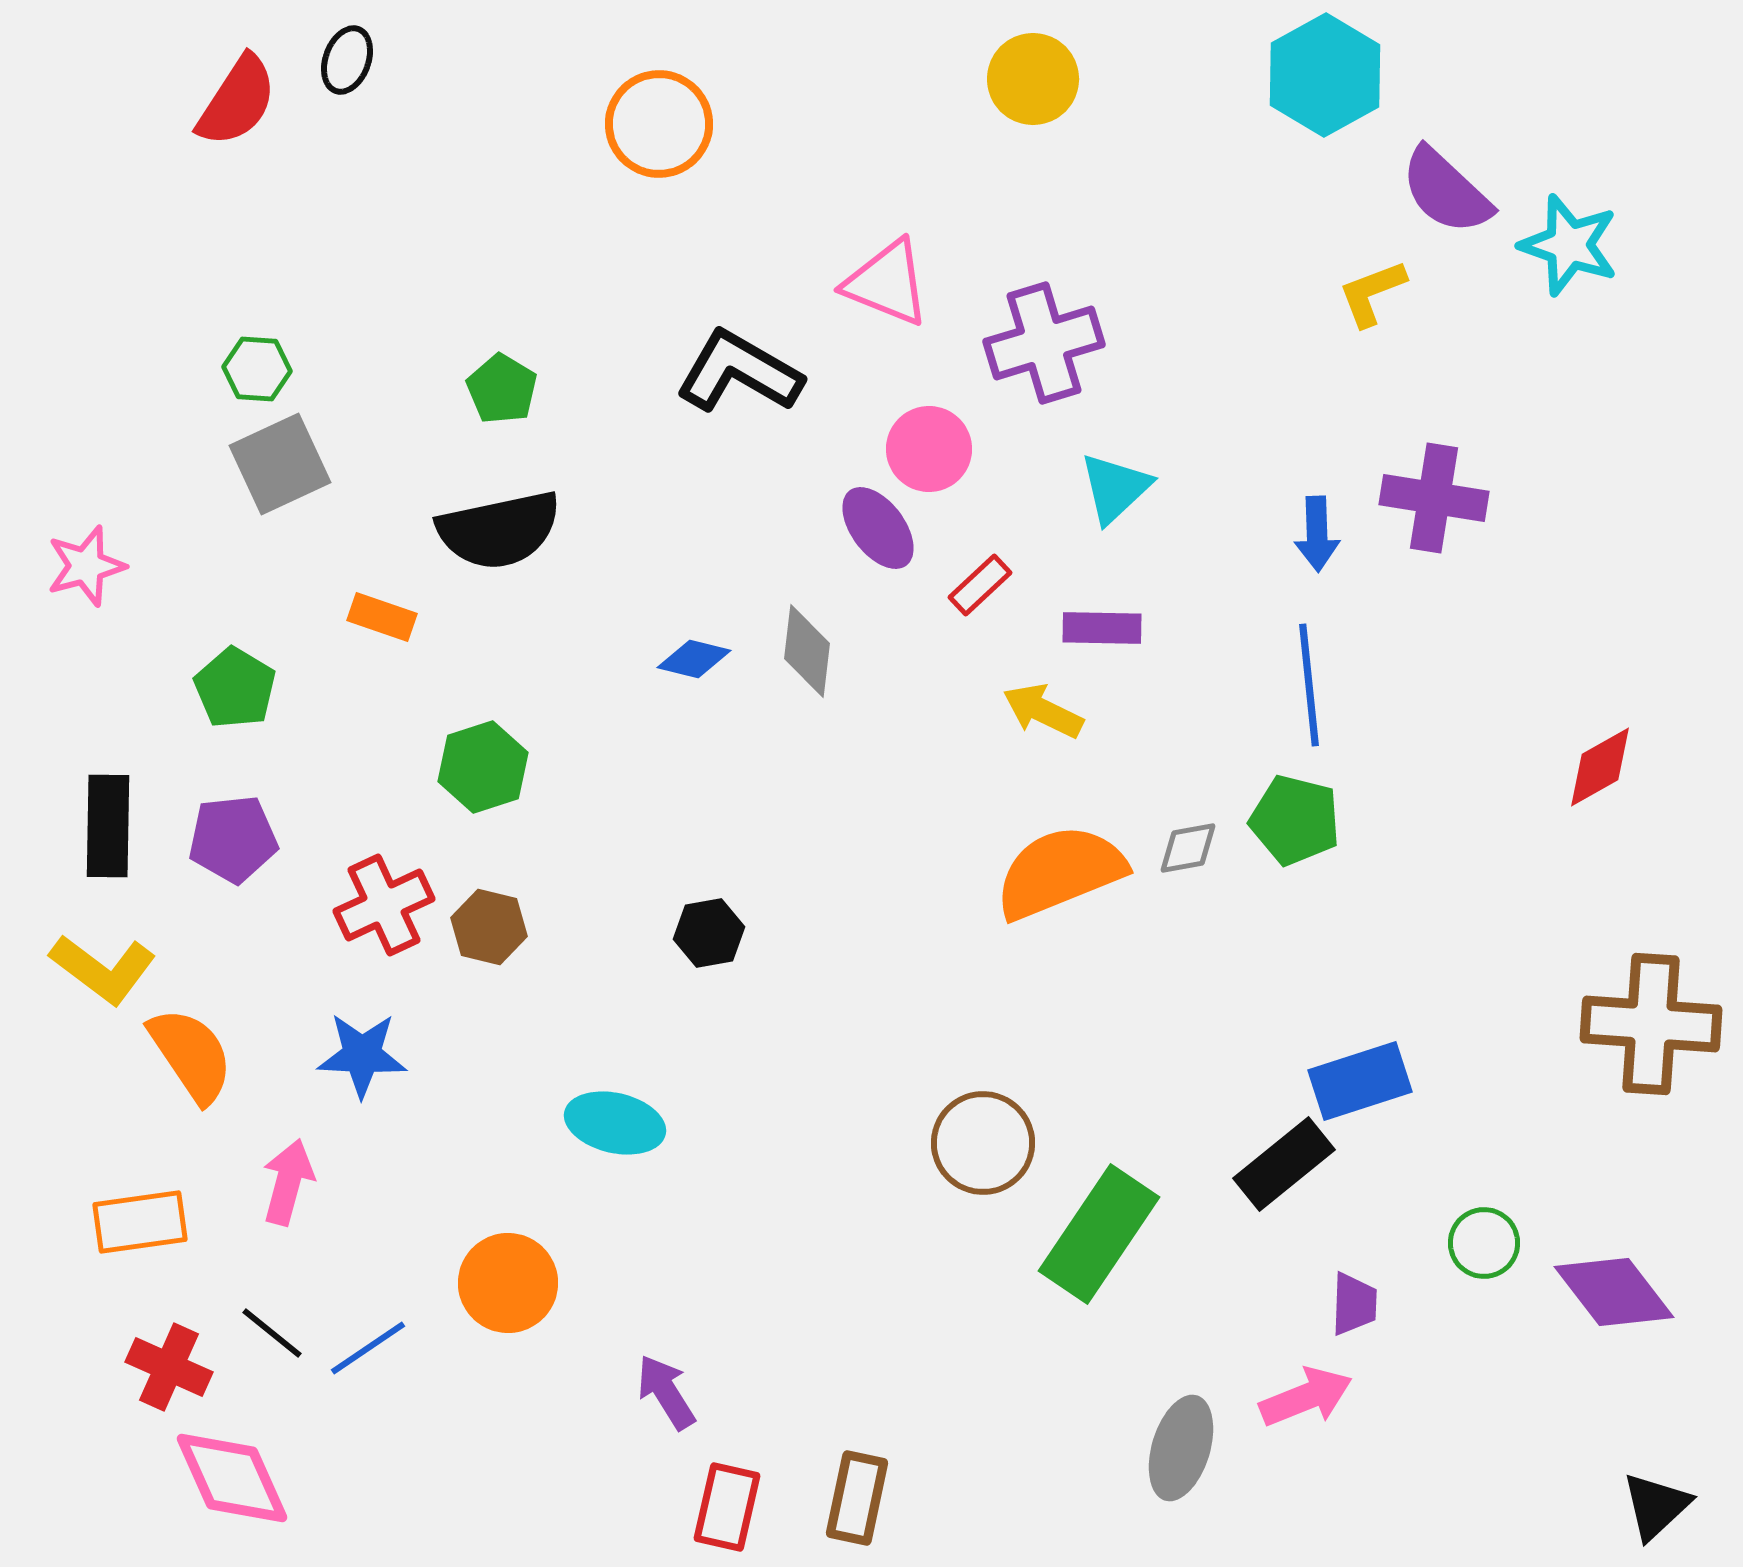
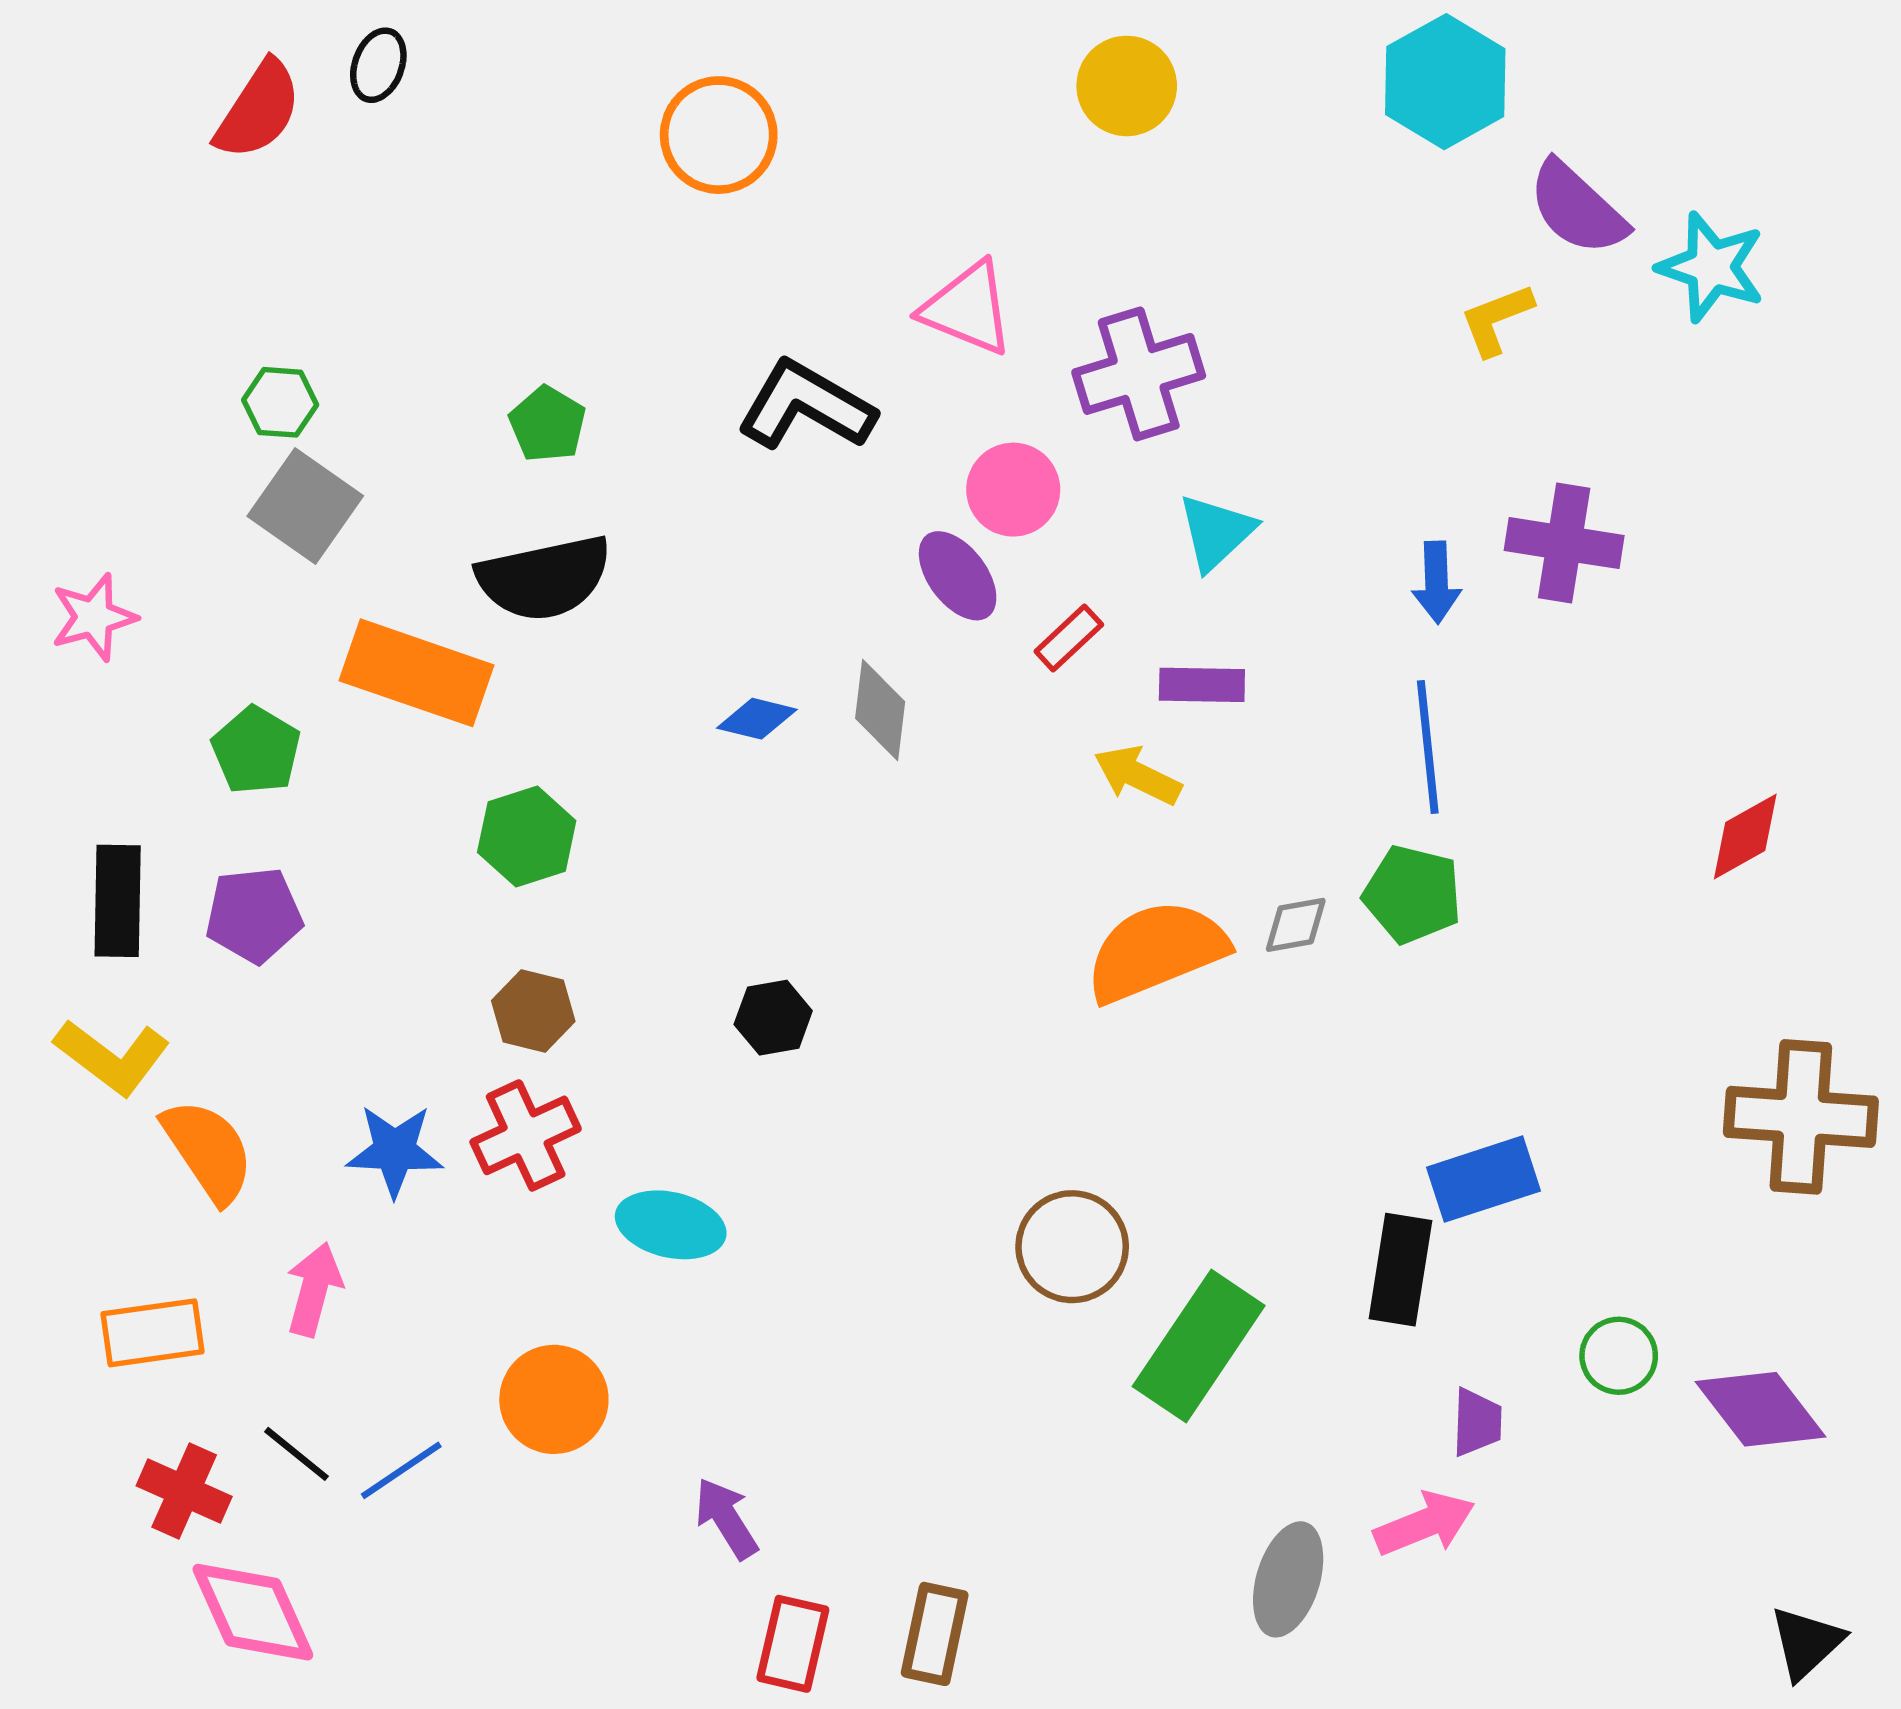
gray square: (280, 464) -> (305, 506), turned -30
orange rectangle: (382, 617) -> (417, 673), size x2.0
red cross: (384, 905) -> (526, 1135), moved
black rectangle: (1284, 1164) -> (1400, 1270), turned -42

